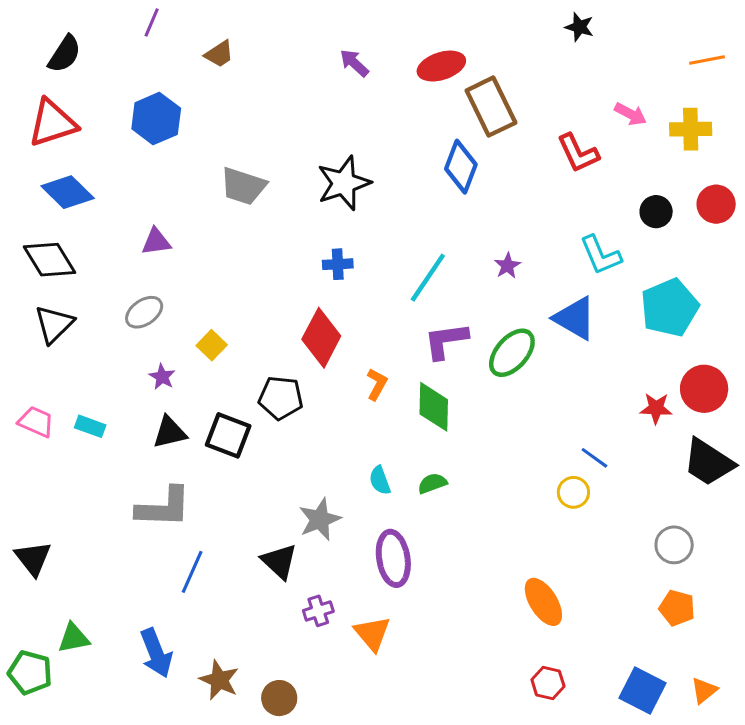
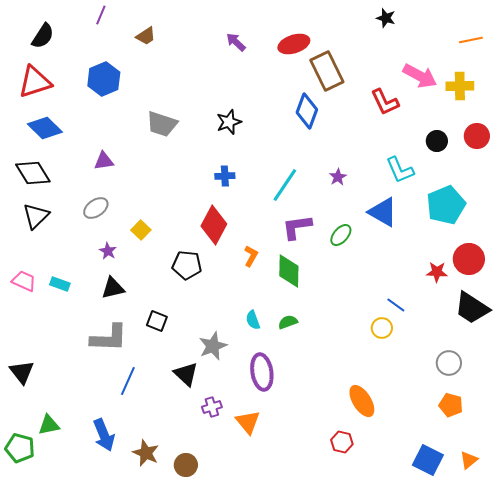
pink arrow: (631, 114) -> (420, 76), size x1.6
black star: (344, 183) -> (229, 122), size x0.7
green ellipse: (512, 353) -> (341, 235), size x0.7
black square: (228, 435) -> (157, 321), moved, size x0.7
red hexagon: (548, 683) -> (342, 442), moved

